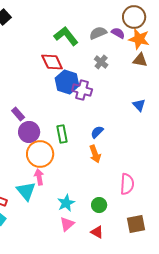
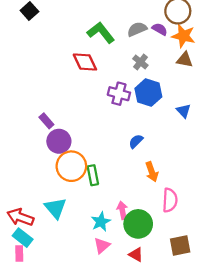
blue hexagon: (67, 82) -> (148, 93), moved
green rectangle: (62, 134) -> (93, 175), moved
orange arrow: (95, 154) -> (152, 172), moved
pink arrow: (39, 177) -> (122, 210), moved
green circle: (99, 205) -> (138, 224), size x1.6

